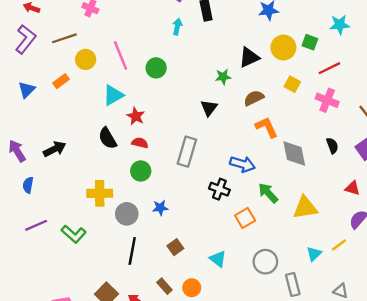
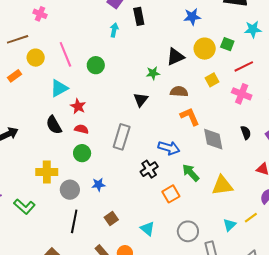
yellow square: (292, 84) -> (212, 80), turned 32
brown semicircle: (254, 98) -> (179, 91), turned 30
black cross: (219, 189) -> (149, 169), turned 36

